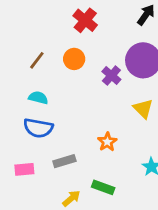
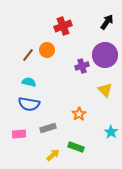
red cross: (85, 20) -> (63, 26), turned 30
orange circle: (74, 59) -> (47, 50), moved
purple cross: (111, 76) -> (82, 66), turned 32

